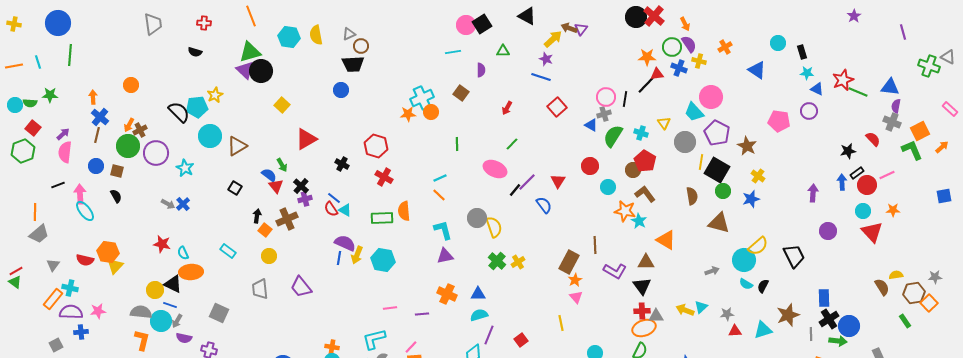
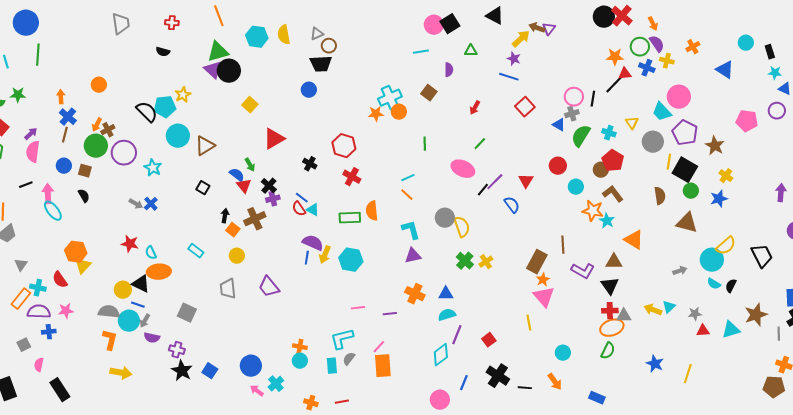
red semicircle: (85, 260) -> (60, 280), moved, turned 42
pink triangle: (576, 297) -> (544, 297), size x1.6

